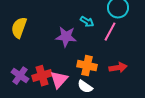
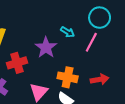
purple star: (66, 37) -> (46, 47), turned 30
red cross: (42, 76) -> (17, 63), moved

